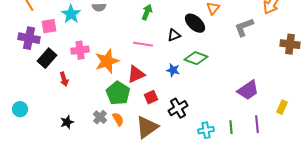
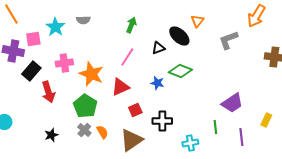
pink line: (143, 44) -> (127, 57), turned -66
orange star: (107, 61) -> (91, 74), turned -30
red arrow: (64, 79) -> (48, 92), size x1.5
green pentagon: (118, 93) -> (85, 106), moved
black cross: (178, 108) -> (162, 121), turned 30
green line: (231, 127) -> (215, 127), moved

